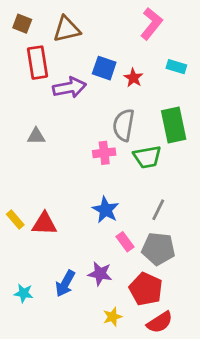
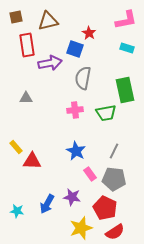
brown square: (22, 24) -> (16, 17), turned -32
pink L-shape: (151, 24) -> (126, 20), moved, turned 40
red star: (133, 78) -> (89, 33), moved
gray semicircle: (124, 125) -> (83, 78), moved
yellow rectangle: (15, 220) -> (16, 147), moved
yellow star: (113, 317) -> (81, 228), size x1.6

